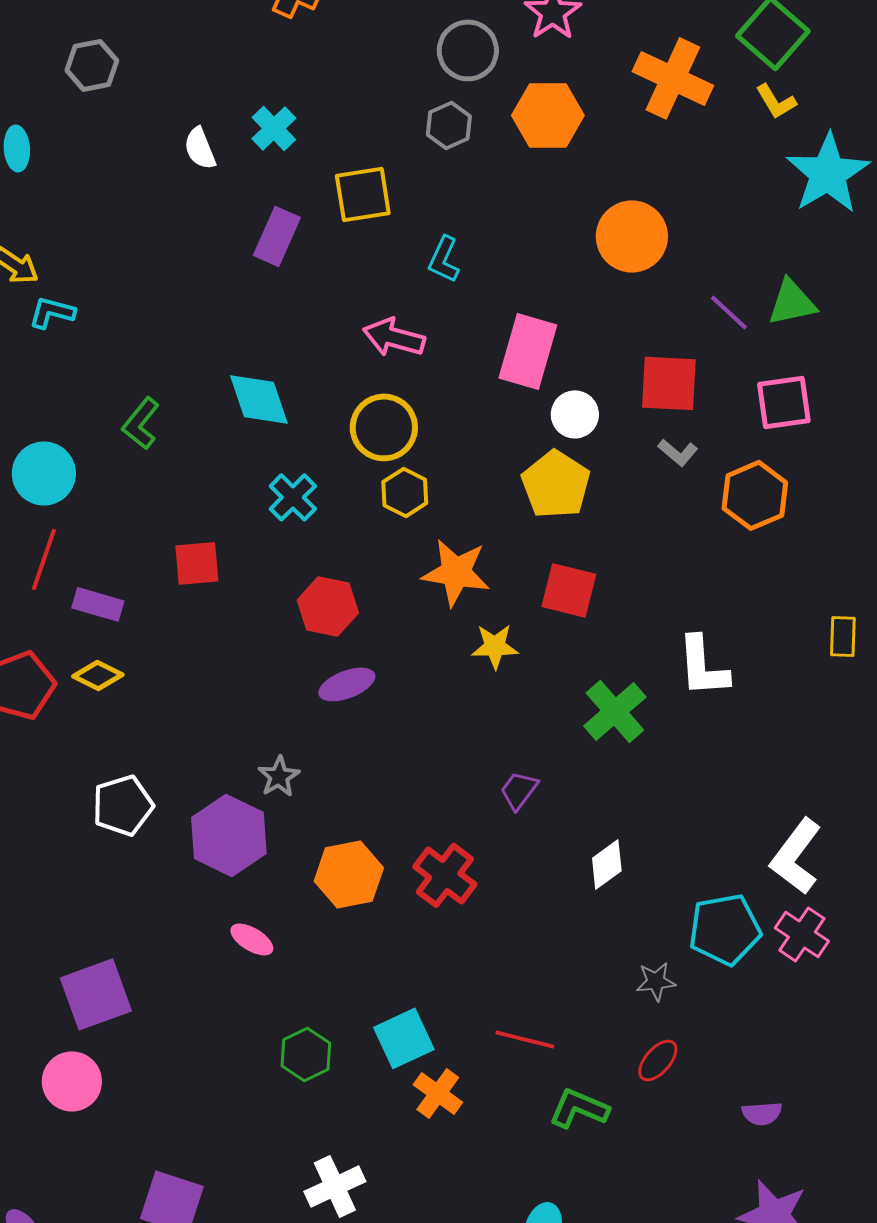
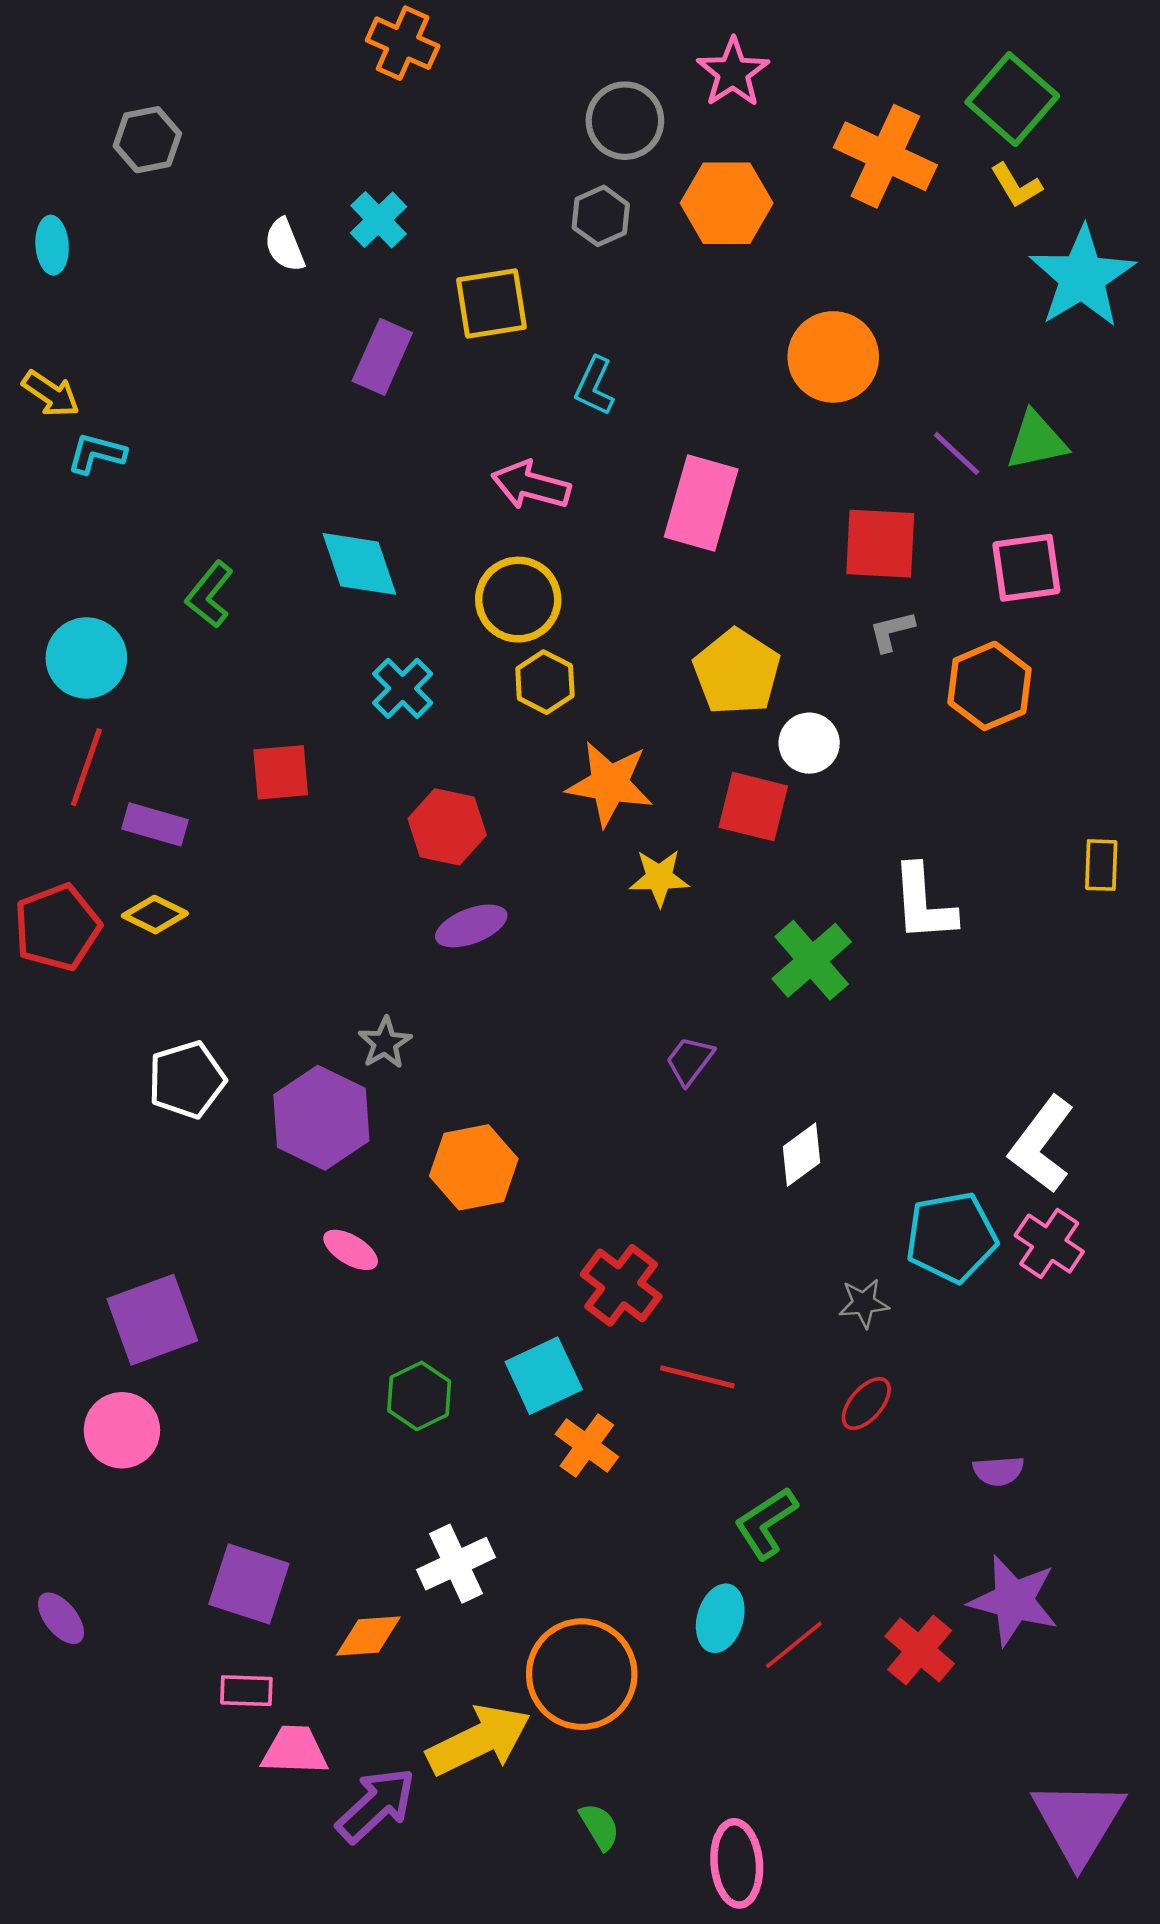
white circle: (575, 414) -> (809, 743), moved
gray L-shape: (678, 452) -> (892, 631), turned 126
red cross: (445, 875) -> (621, 1285), moved
green L-shape: (579, 1108) -> (766, 1523), moved, turned -56

